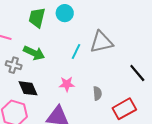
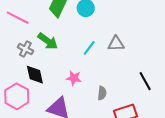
gray triangle: (101, 42) -> (116, 44), size x0.7

